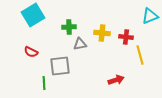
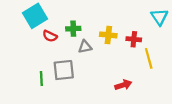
cyan triangle: (150, 16) -> (159, 17), turned -42
red semicircle: (31, 52) -> (50, 36), moved
green line: (44, 83) -> (41, 79), moved

